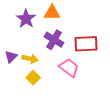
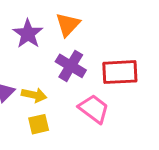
orange triangle: (52, 13) -> (68, 25), turned -48
yellow square: (33, 78) -> (39, 124), turned 32

